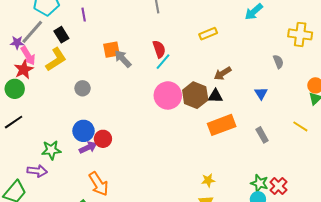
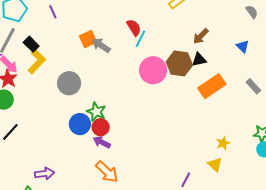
black rectangle: (61, 35) -> (31, 44), moved
gray circle: (83, 88) -> (69, 83), size x1.5
purple arrow: (88, 147) -> (102, 142), moved, turned -114
green star: (51, 150) -> (96, 112), moved, turned -30
yellow star: (208, 180) -> (223, 143), moved

